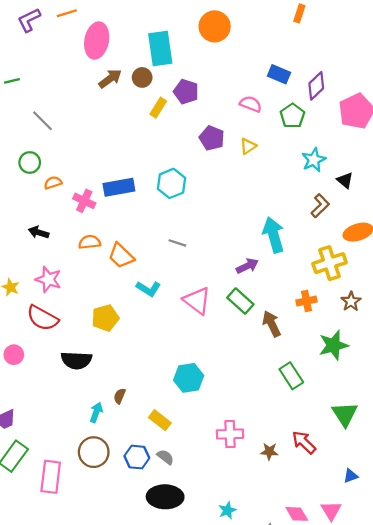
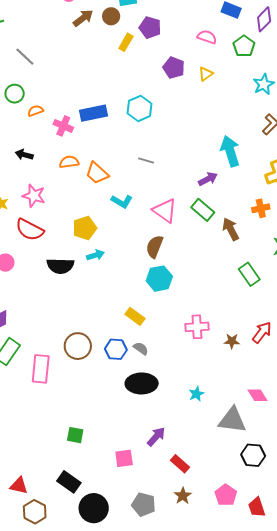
brown semicircle: (120, 396) -> (155, 247), moved, size x1.6
cyan arrow: (96, 412) -> (95, 255), moved, turned 54
red arrow: (304, 442) -> (262, 332), turned 85

